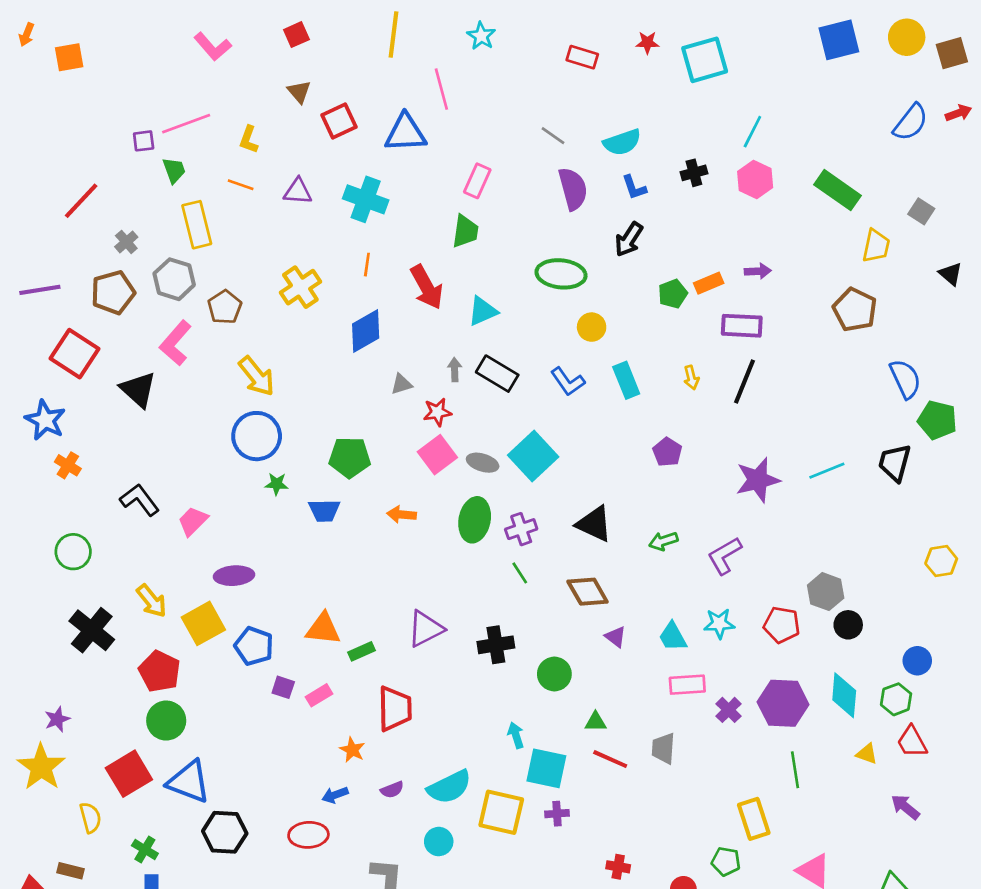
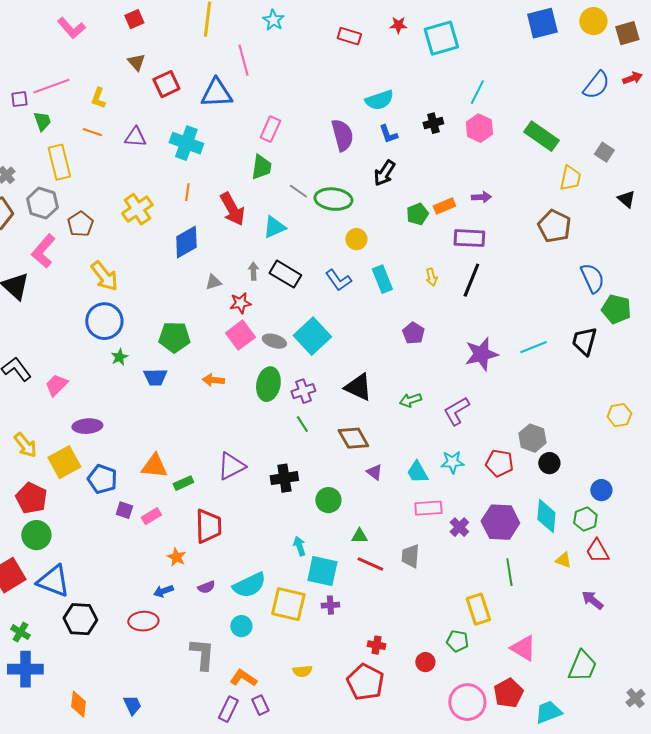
gray line: (553, 136) -> (298, 191), moved
green star: (277, 484) -> (119, 357), turned -30

